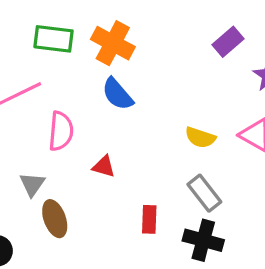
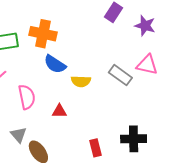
yellow semicircle: (200, 137) -> (81, 81), moved
gray rectangle: (204, 193) -> (120, 75), moved
red rectangle: (149, 219) -> (96, 148), moved

